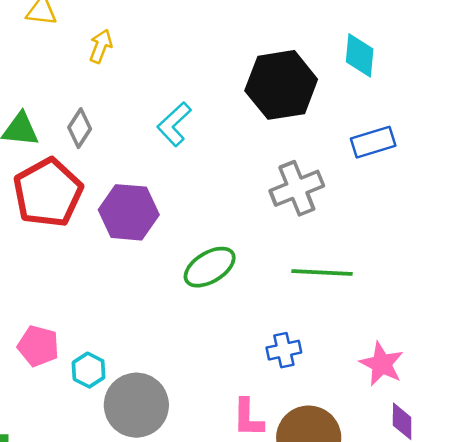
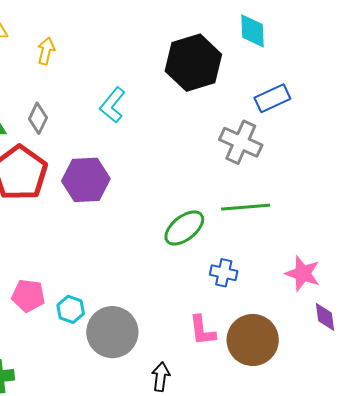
gray cross: (297, 188) -> (241, 142), moved, turned -36
green ellipse: (210, 267) -> (184, 228), moved
blue cross: (284, 350) -> (224, 273), turned 32

